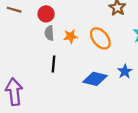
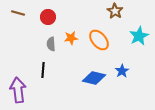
gray semicircle: (49, 33) -> (51, 44), moved
black line: (53, 64) -> (43, 70), moved

